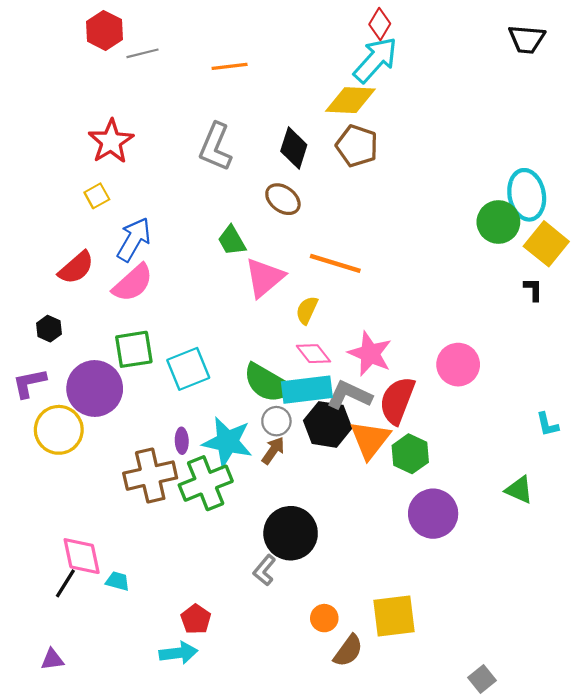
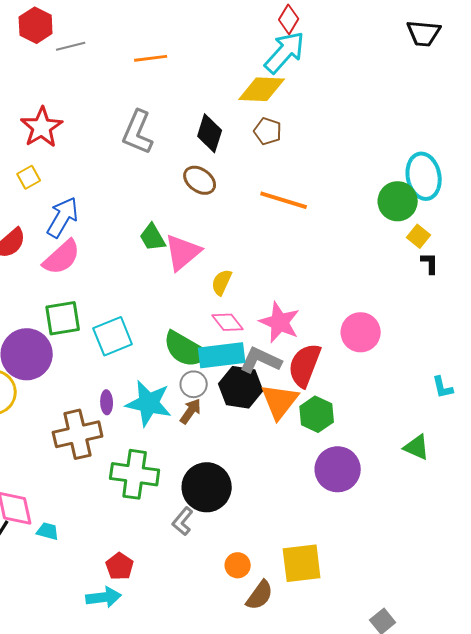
brown pentagon: (357, 146) -> (268, 131), size x0.7
green trapezoid: (232, 240) -> (153, 237), moved
yellow square: (546, 244) -> (419, 236), moved, size x0.6
orange line: (335, 263) -> (284, 200), moved
green cross: (206, 483) -> (135, 474), moved, turned 30

